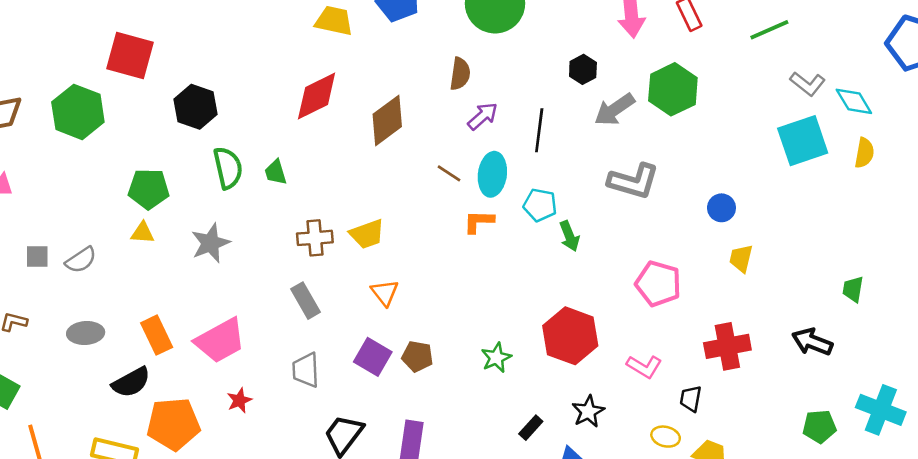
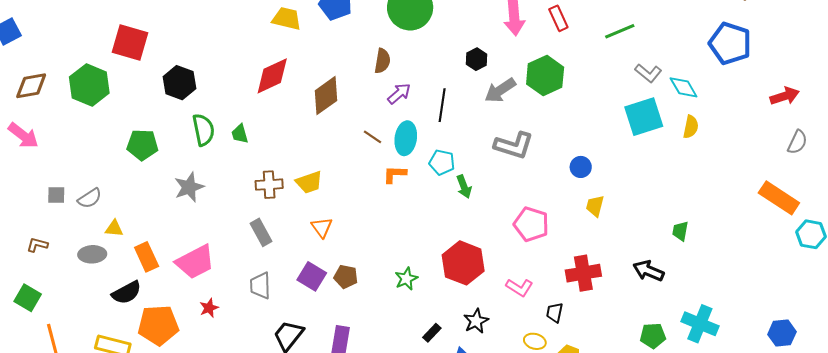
yellow triangle: (143, 233) -> (114, 228), moved

